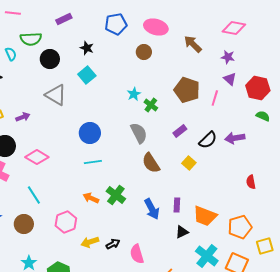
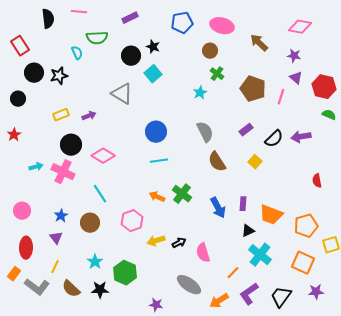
black circle: (50, 59) -> (131, 56), moved
green cross: (151, 105) -> (217, 74), moved
cyan cross: (207, 256) -> (260, 255), moved

